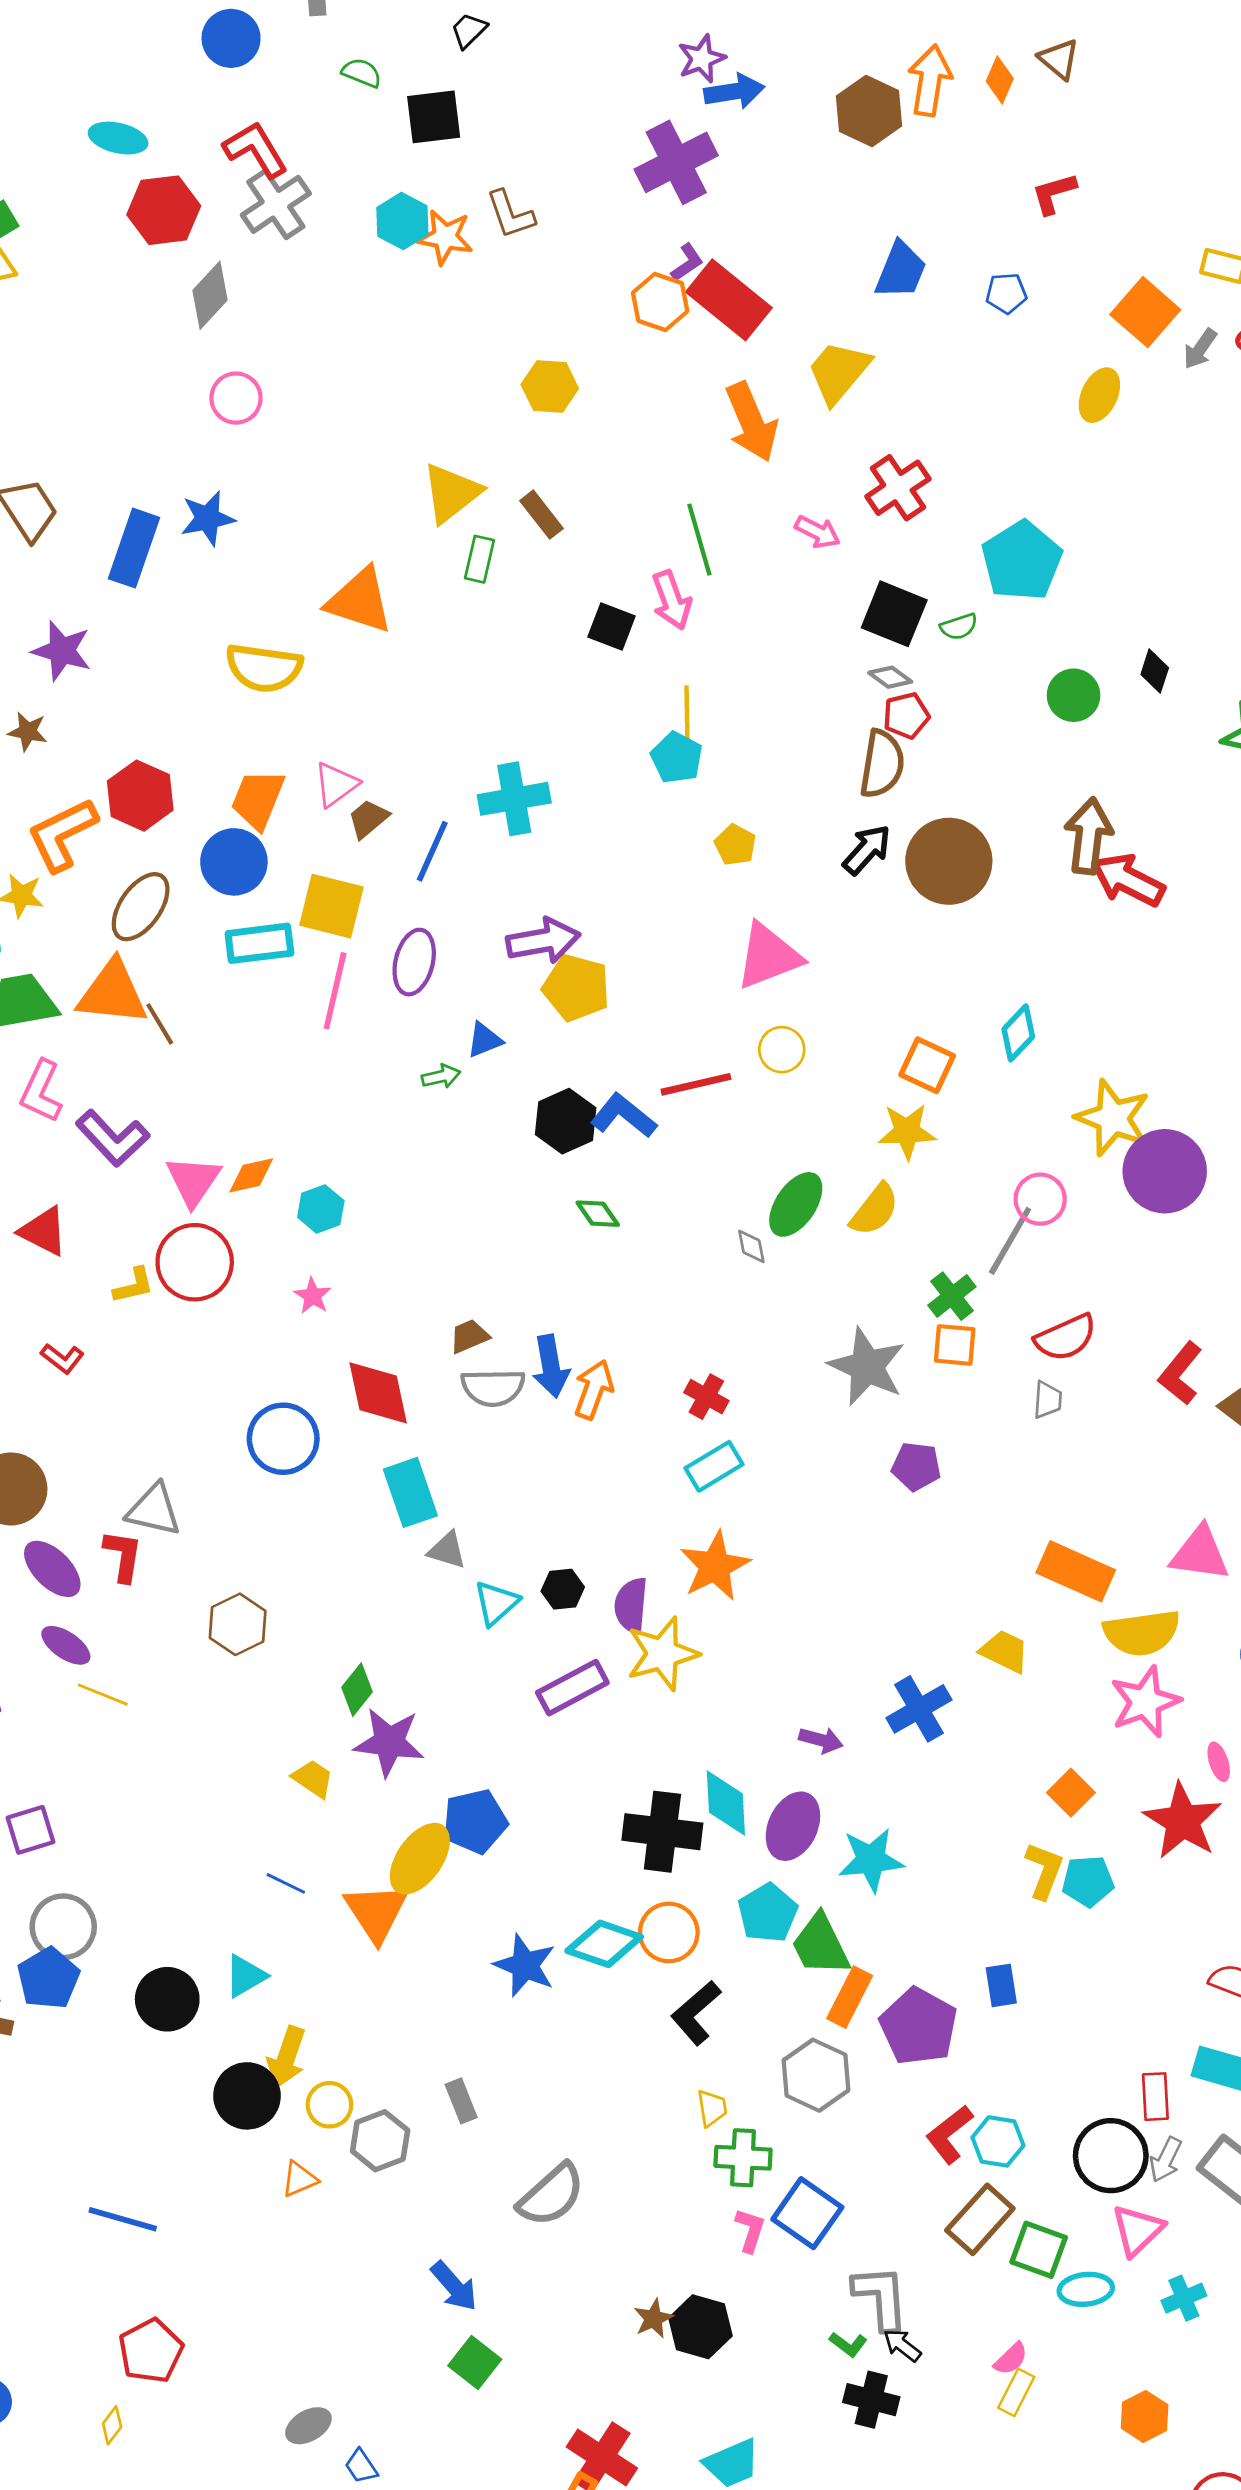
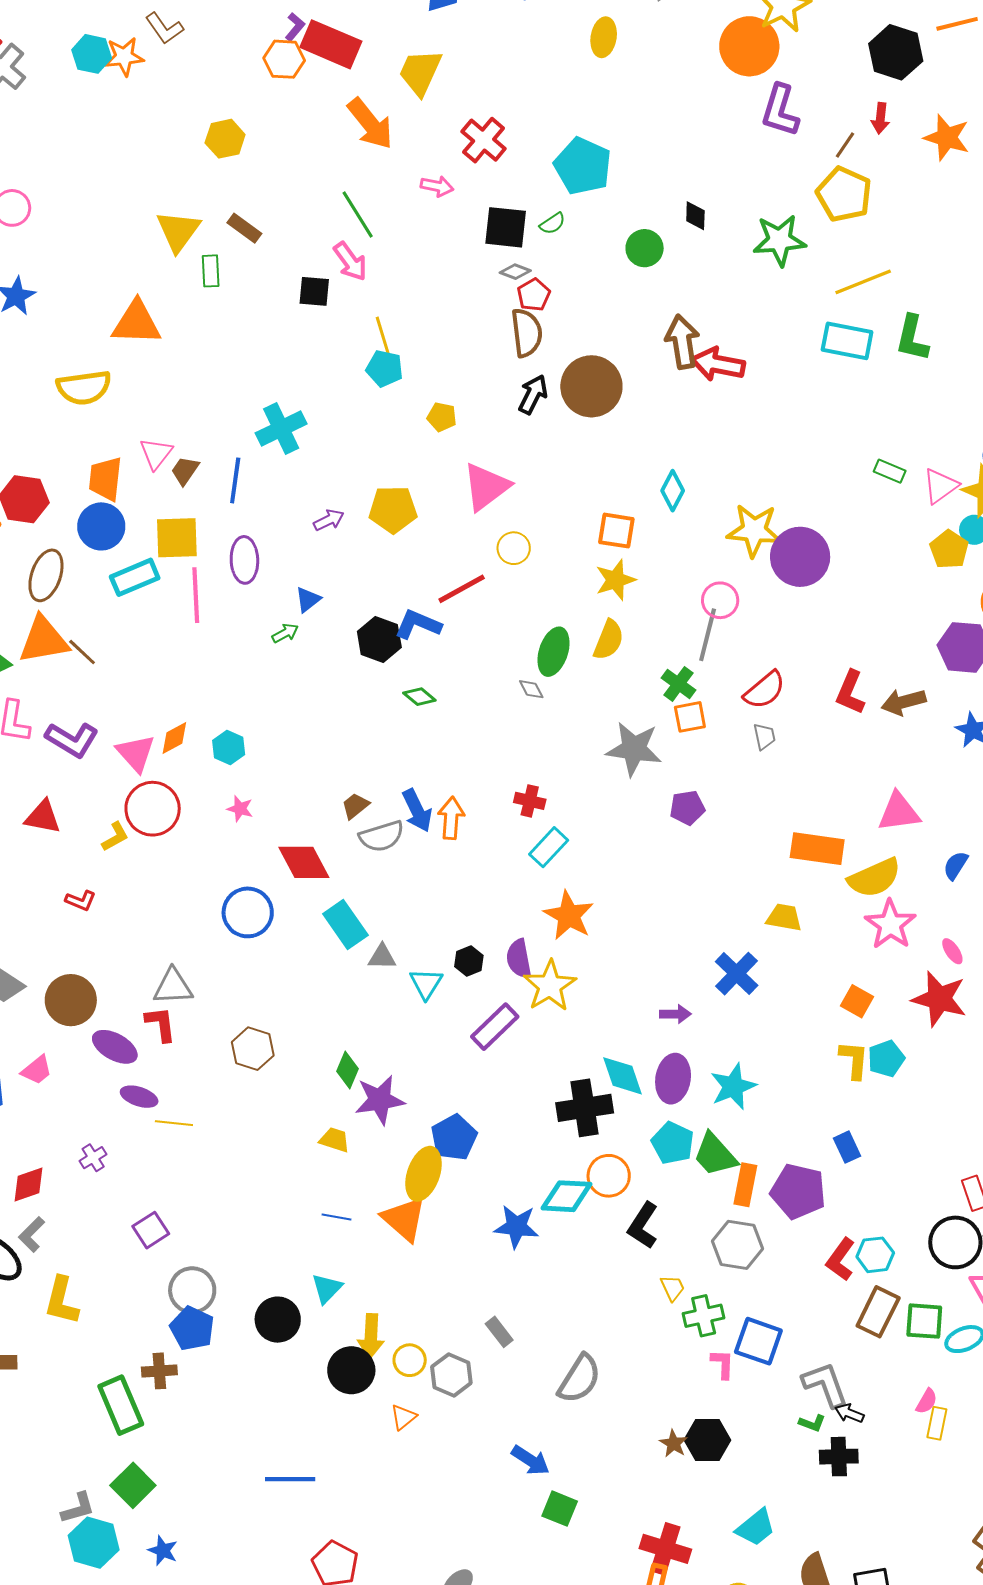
purple arrow: (543, 941) -> (329, 520), size x0.6
yellow pentagon: (576, 988) -> (393, 509), moved

